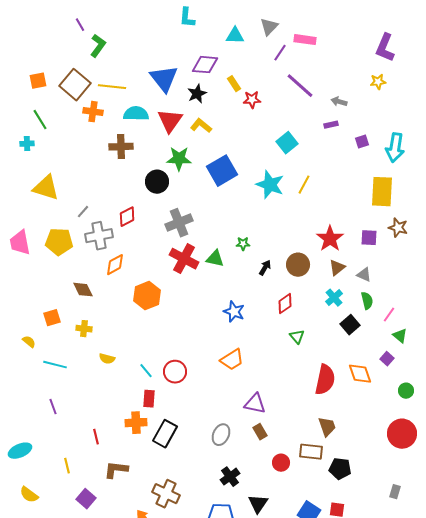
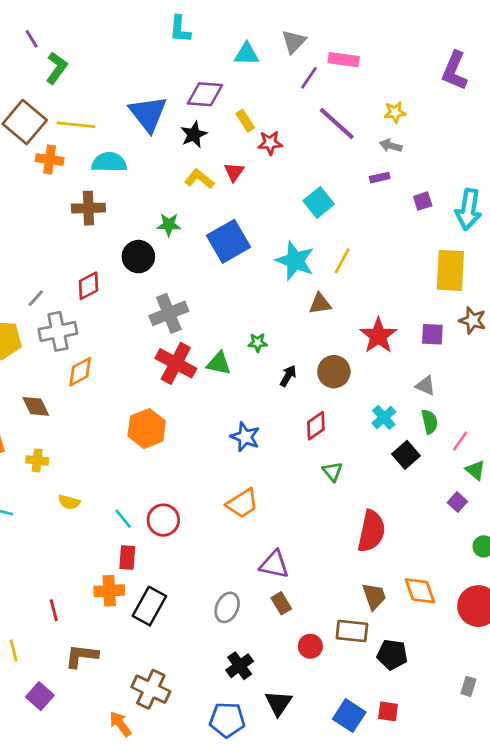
yellow star: (378, 82) -> (395, 112), moved
red triangle: (170, 121) -> (234, 172), moved, size x0.6
green star: (179, 159) -> (169, 225), size x0.7
red diamond: (127, 217) -> (88, 286), moved
brown triangle: (337, 268) -> (320, 304), moved, turned 30
orange hexagon: (147, 296) -> (147, 429), moved
orange diamond: (360, 374) -> (420, 591), moved

